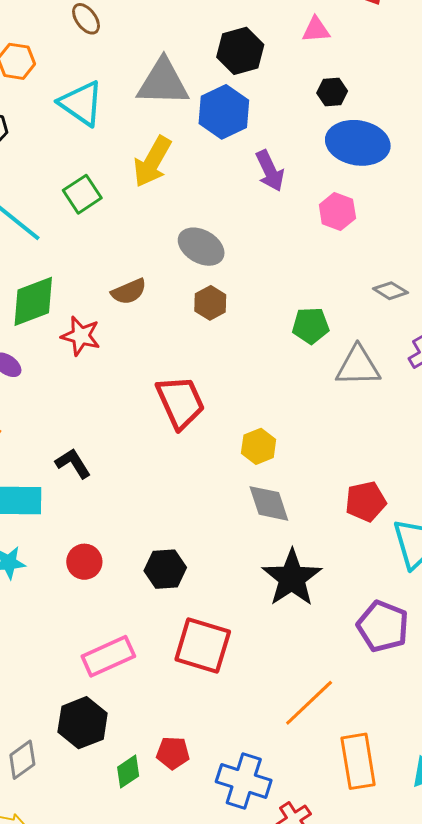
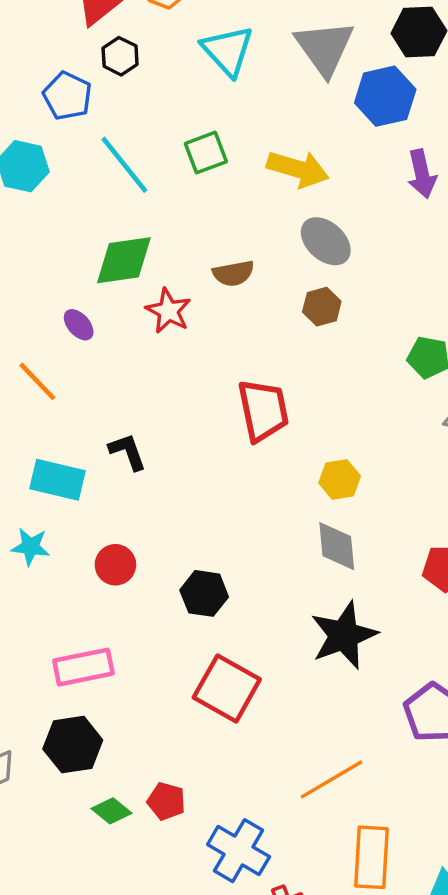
gray triangle: (163, 82) -> (324, 48), turned 40
yellow arrow: (152, 162) -> (298, 169), moved, turned -116
pink rectangle: (108, 656) -> (83, 667), moved
green diamond: (128, 772) -> (111, 811), turned 60

